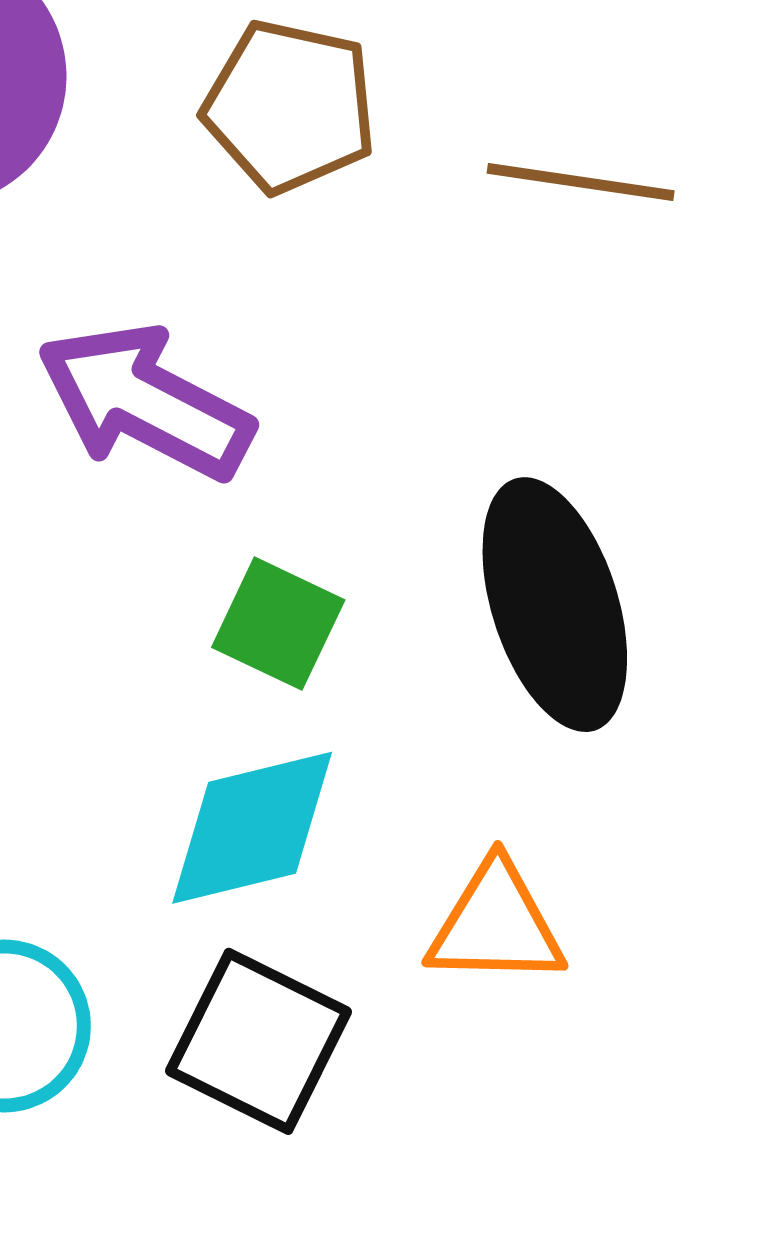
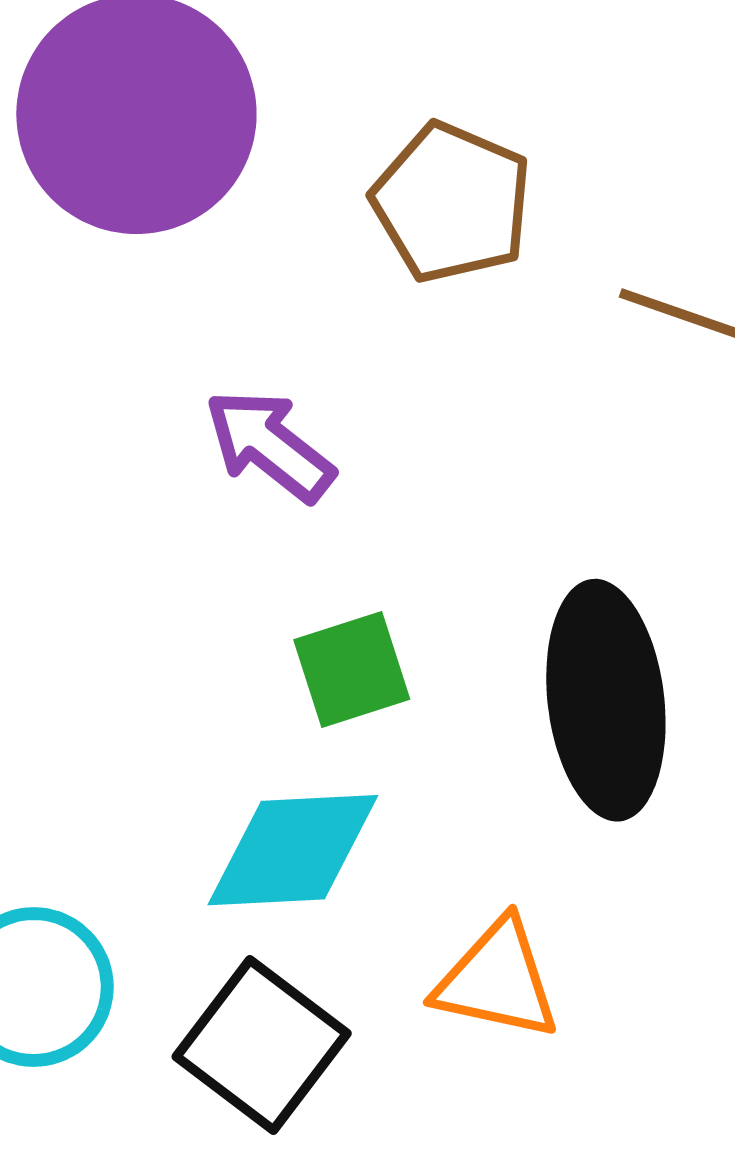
purple arrow: (145, 402) -> (269, 445), size x0.7
green square: (278, 624) -> (352, 670), turned 36

